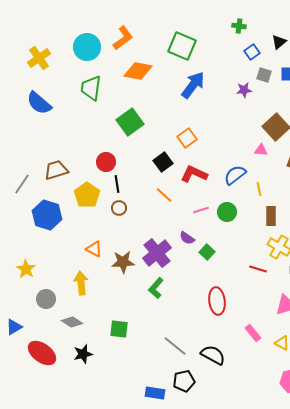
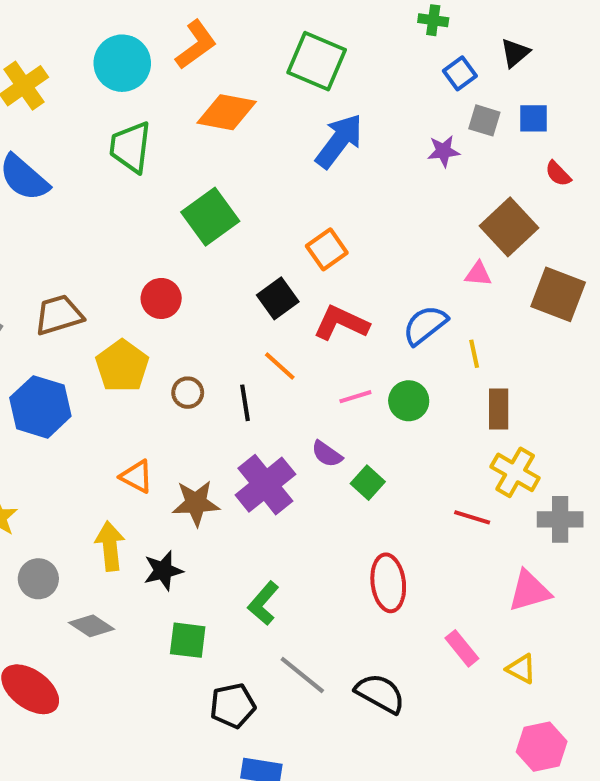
black line: (117, 184) -> (245, 403), moved
green L-shape: (156, 288) -> (263, 603), moved
black star: (83, 354) -> (163, 571), moved
black pentagon: (184, 381) -> (233, 706), moved

